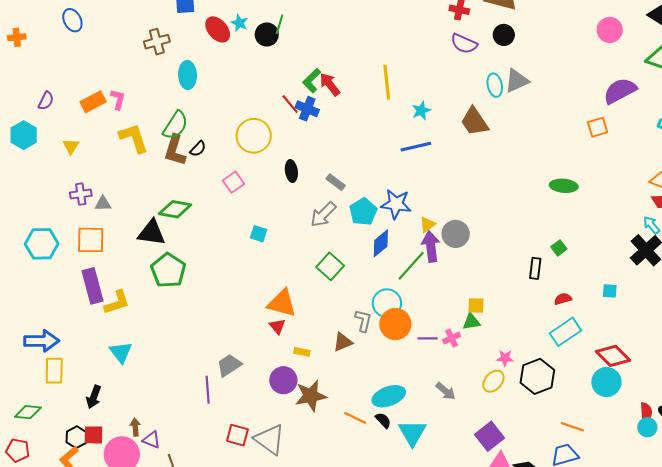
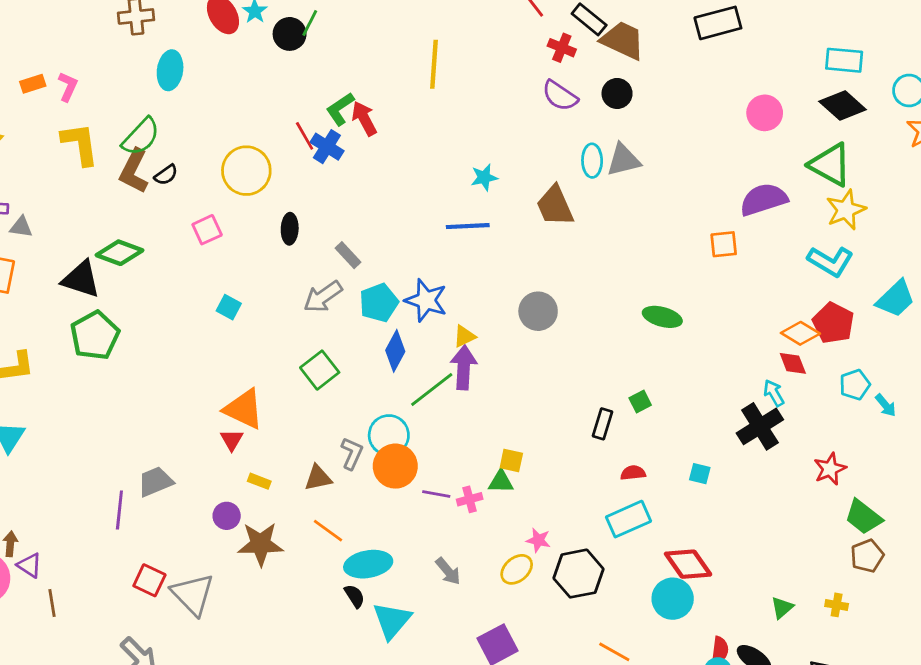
yellow line: (387, 82) -> (434, 64), moved
orange rectangle: (93, 102) -> (33, 84), size x0.7
gray circle: (456, 234) -> (538, 311), moved
blue diamond: (381, 243) -> (395, 351), turned -32
purple circle: (283, 380) -> (227, 516), size x0.7
orange line: (355, 418) -> (328, 531), moved

